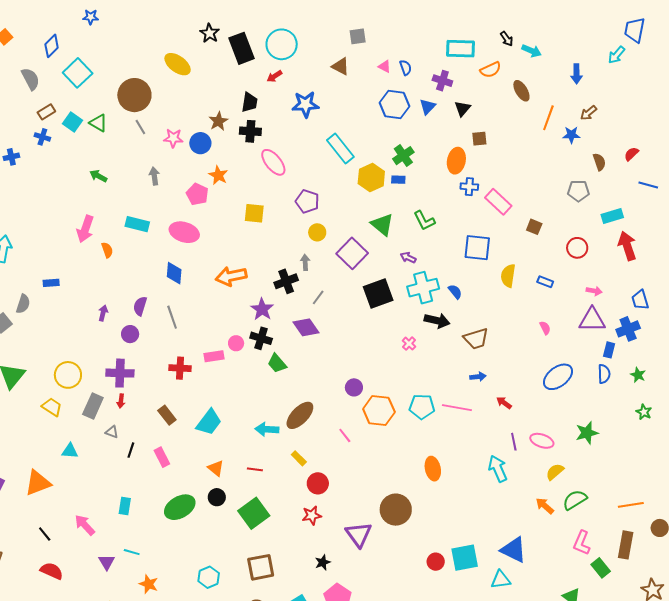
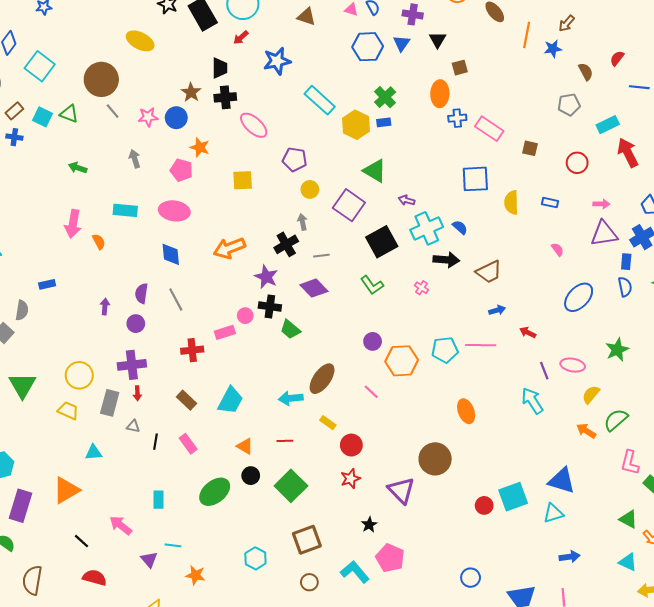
green L-shape: (424, 221) -> (372, 285), moved
gray line: (318, 297) -> (321, 256), turned 56

